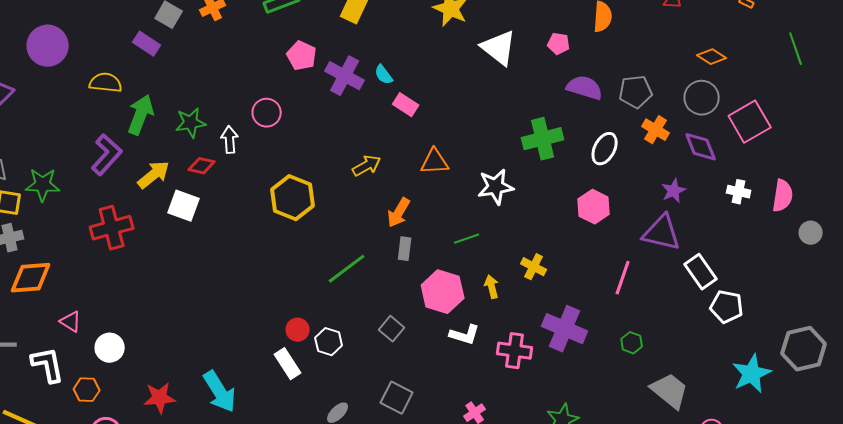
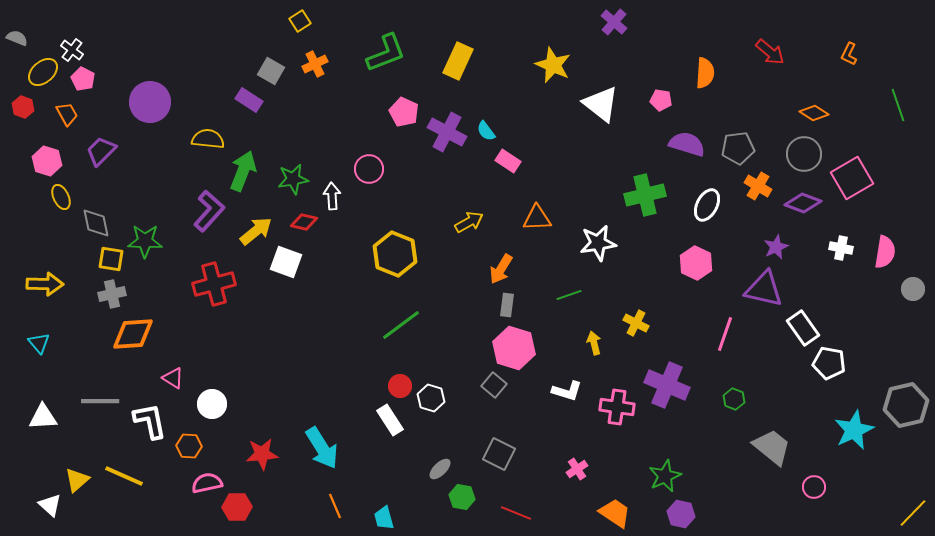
purple diamond: (701, 147) -> (803, 203), turned -48
green line: (347, 269) -> (401, 325), moved
pink hexagon: (443, 292) -> (514, 348), moved

